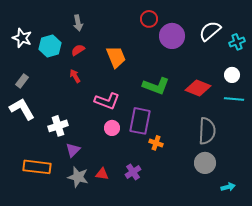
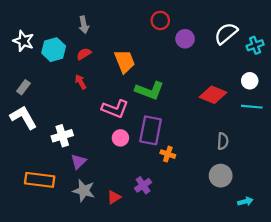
purple circle: (172, 36) -> (185, 39), size x0.7
green L-shape: (156, 86) -> (150, 90), moved
gray semicircle: (207, 131) -> (223, 141), size x0.6
red triangle: (102, 174) -> (114, 197), moved, turned -40

